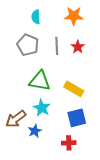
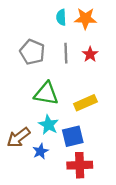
cyan semicircle: (36, 17) -> (61, 17), moved
yellow rectangle: (74, 89) -> (85, 103), turned -54
blue square: (77, 118) -> (73, 136), moved
red cross: (69, 143) -> (80, 165), size x1.5

